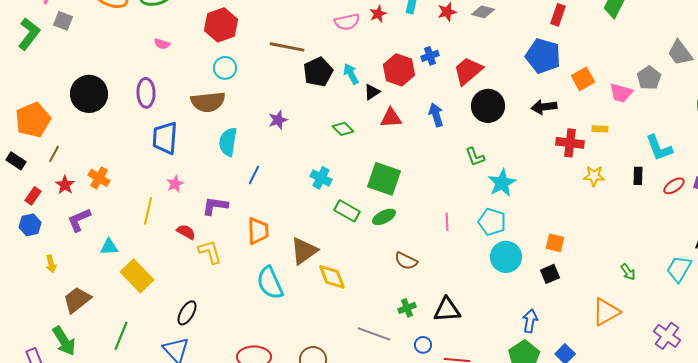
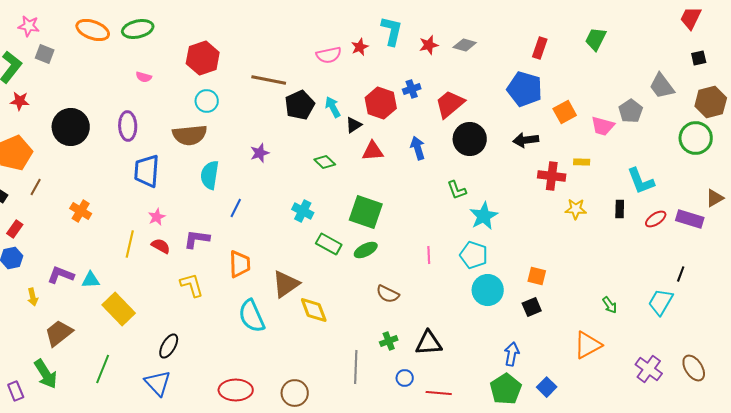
red star: (65, 185) -> (20, 101), moved, turned -30
purple L-shape: (79, 220) -> (61, 275), moved, turned 44
red semicircle: (186, 232) -> (161, 246), moved
gray line: (374, 334) -> (356, 367), turned 72

